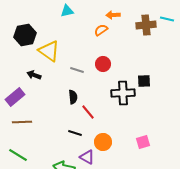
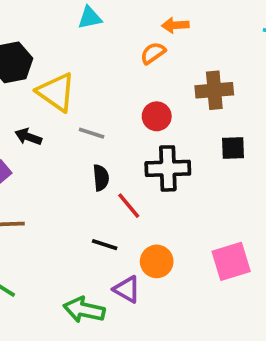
brown cross: (146, 25) -> (214, 90), moved
gray line: (77, 70) -> (92, 133), moved
black cross: (123, 93) -> (168, 168), moved
pink square: (143, 142) -> (231, 261), size x1.5

